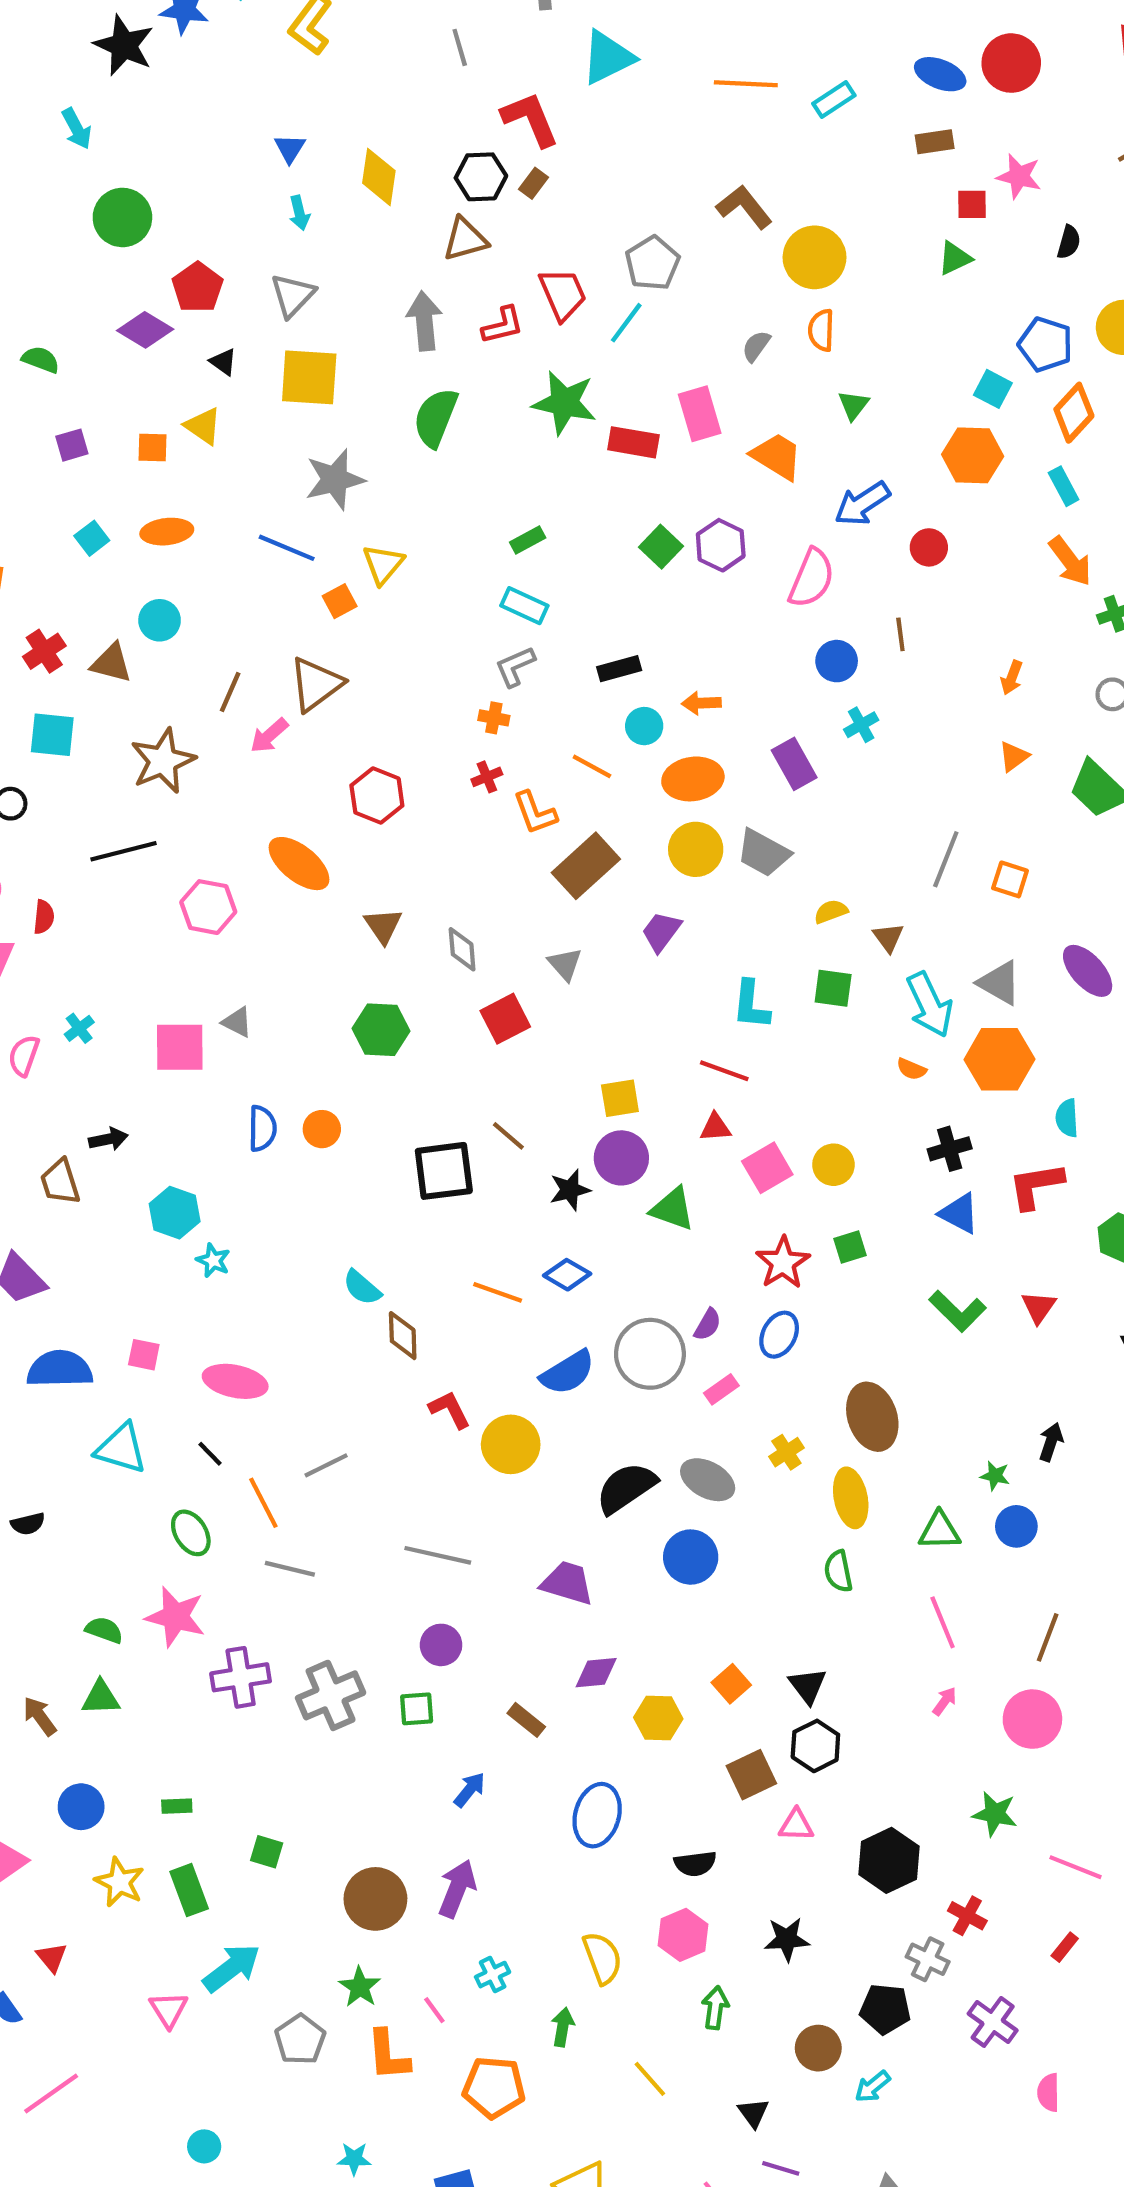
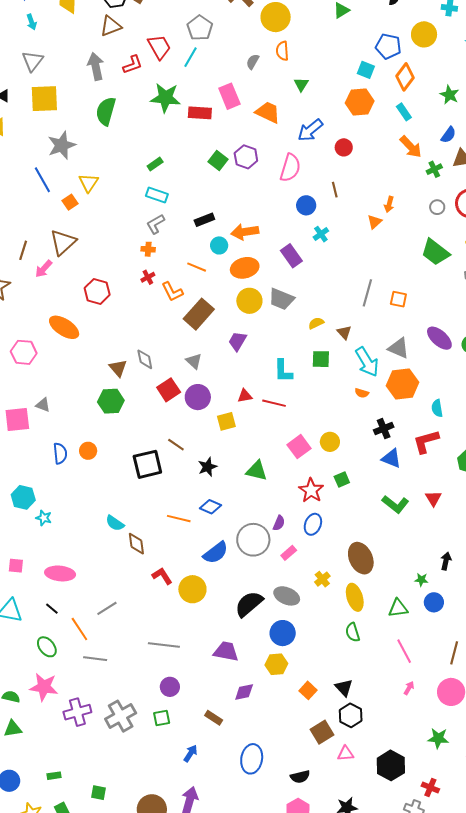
blue line: (287, 548) -> (42, 180), turned 44
orange arrow: (701, 703) -> (245, 232), size x1.5
orange triangle: (1014, 756) -> (375, 222), moved
brown triangle: (383, 926) -> (118, 368), moved
red triangle: (715, 1127) -> (245, 396), moved
purple circle: (621, 1158) -> (198, 397), moved
yellow hexagon: (658, 1718) -> (276, 664), moved

